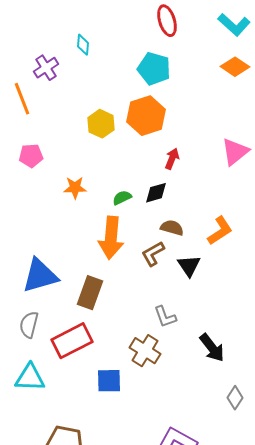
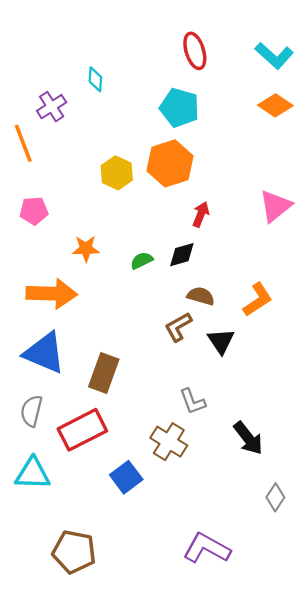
orange arrow: (111, 238) -> (52, 294), moved, turned -93
blue triangle: (40, 276) -> (44, 353), turned 39
blue square: (109, 381) -> (126, 477), turned -36

